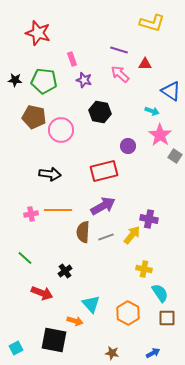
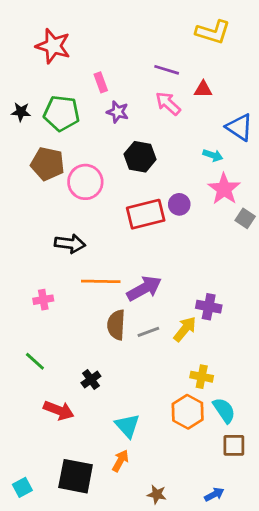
red rectangle: (104, 171) -> (146, 214), moved
orange line: (58, 210) -> (101, 281), moved
orange hexagon: (128, 313) -> (188, 412), moved
orange arrow: (75, 321) -> (120, 461), moved, turned -77

